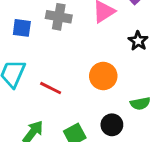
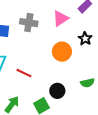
orange circle: (103, 76) -> (62, 52), moved
black circle: (112, 125) -> (57, 91), moved

